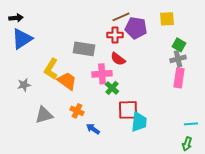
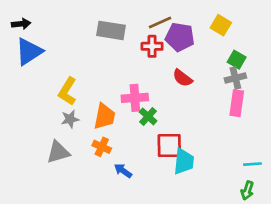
yellow square: (167, 19) -> (221, 25), turned 35
gray rectangle: (84, 49) -> (111, 30), moved
red semicircle: (118, 59) -> (182, 78), moved
orange trapezoid: (67, 81) -> (104, 116), moved, turned 65
gray star: (24, 85) -> (70, 119), moved

